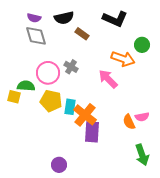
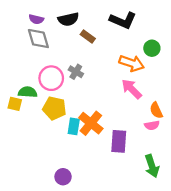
pink arrow: (108, 79) -> (132, 89), moved
cyan rectangle: (70, 107) -> (74, 126), moved
orange semicircle: (129, 122) -> (156, 110), moved
purple rectangle: (92, 132) -> (119, 141), moved

